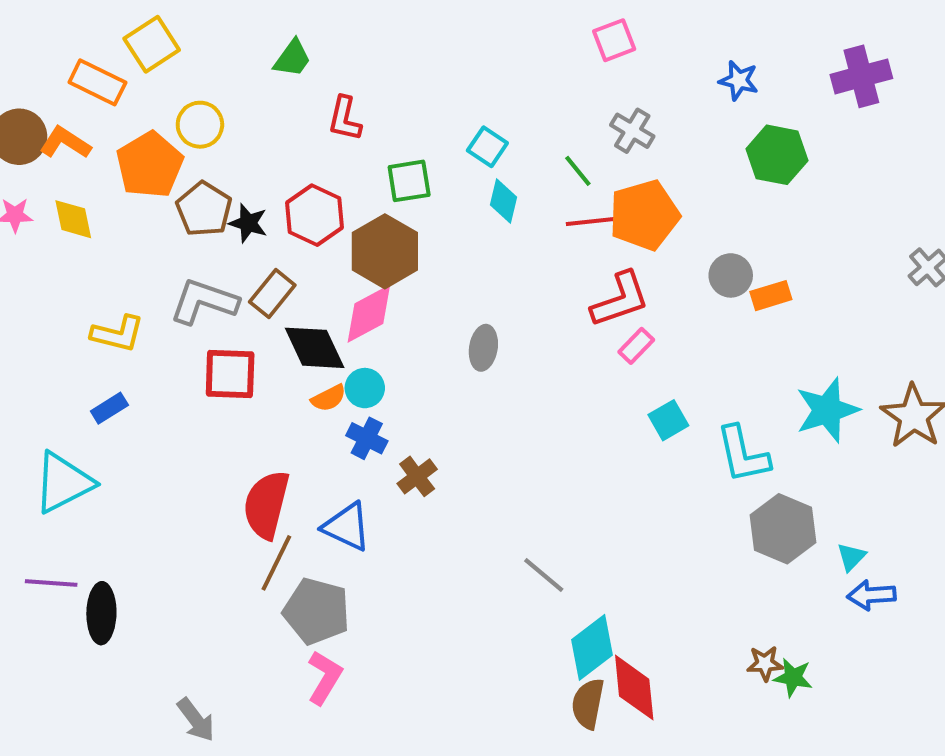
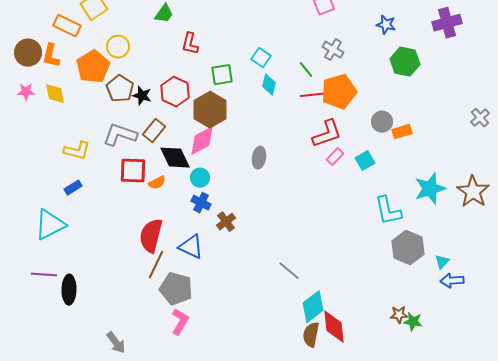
orange L-shape: (65, 143) -> (51, 56), turned -110
orange semicircle: (329, 398) -> (157, 183), moved
cyan square: (668, 420) -> (365, 161), moved

